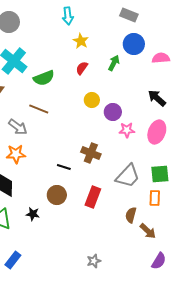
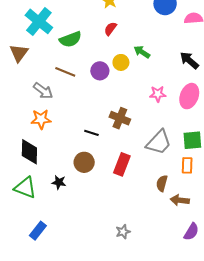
green arrow: (114, 63) -> (142, 52), moved, turned -84
purple circle: (113, 112) -> (100, 71), moved
brown arrow: (148, 231) -> (180, 200), turned 144

